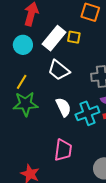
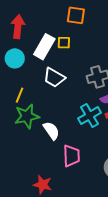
white semicircle: (63, 107) -> (51, 131), moved

